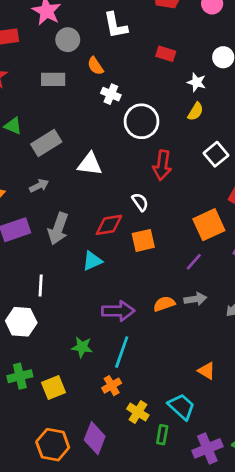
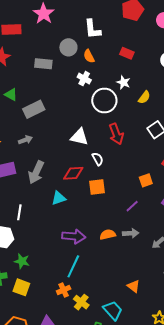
gray circle: (68, 40) -> (68, 47), moved
orange semicircle: (95, 66) -> (89, 56), moved
white star: (197, 82) -> (123, 82), moved
white triangle: (90, 164) -> (79, 137), moved
red arrow: (162, 165) -> (116, 134), turned -35
orange square: (209, 225) -> (146, 180), size x0.6
green star: (82, 347) -> (22, 261), moved
yellow square: (54, 388) -> (21, 287), turned 36
yellow cross: (138, 412) -> (81, 302), moved

